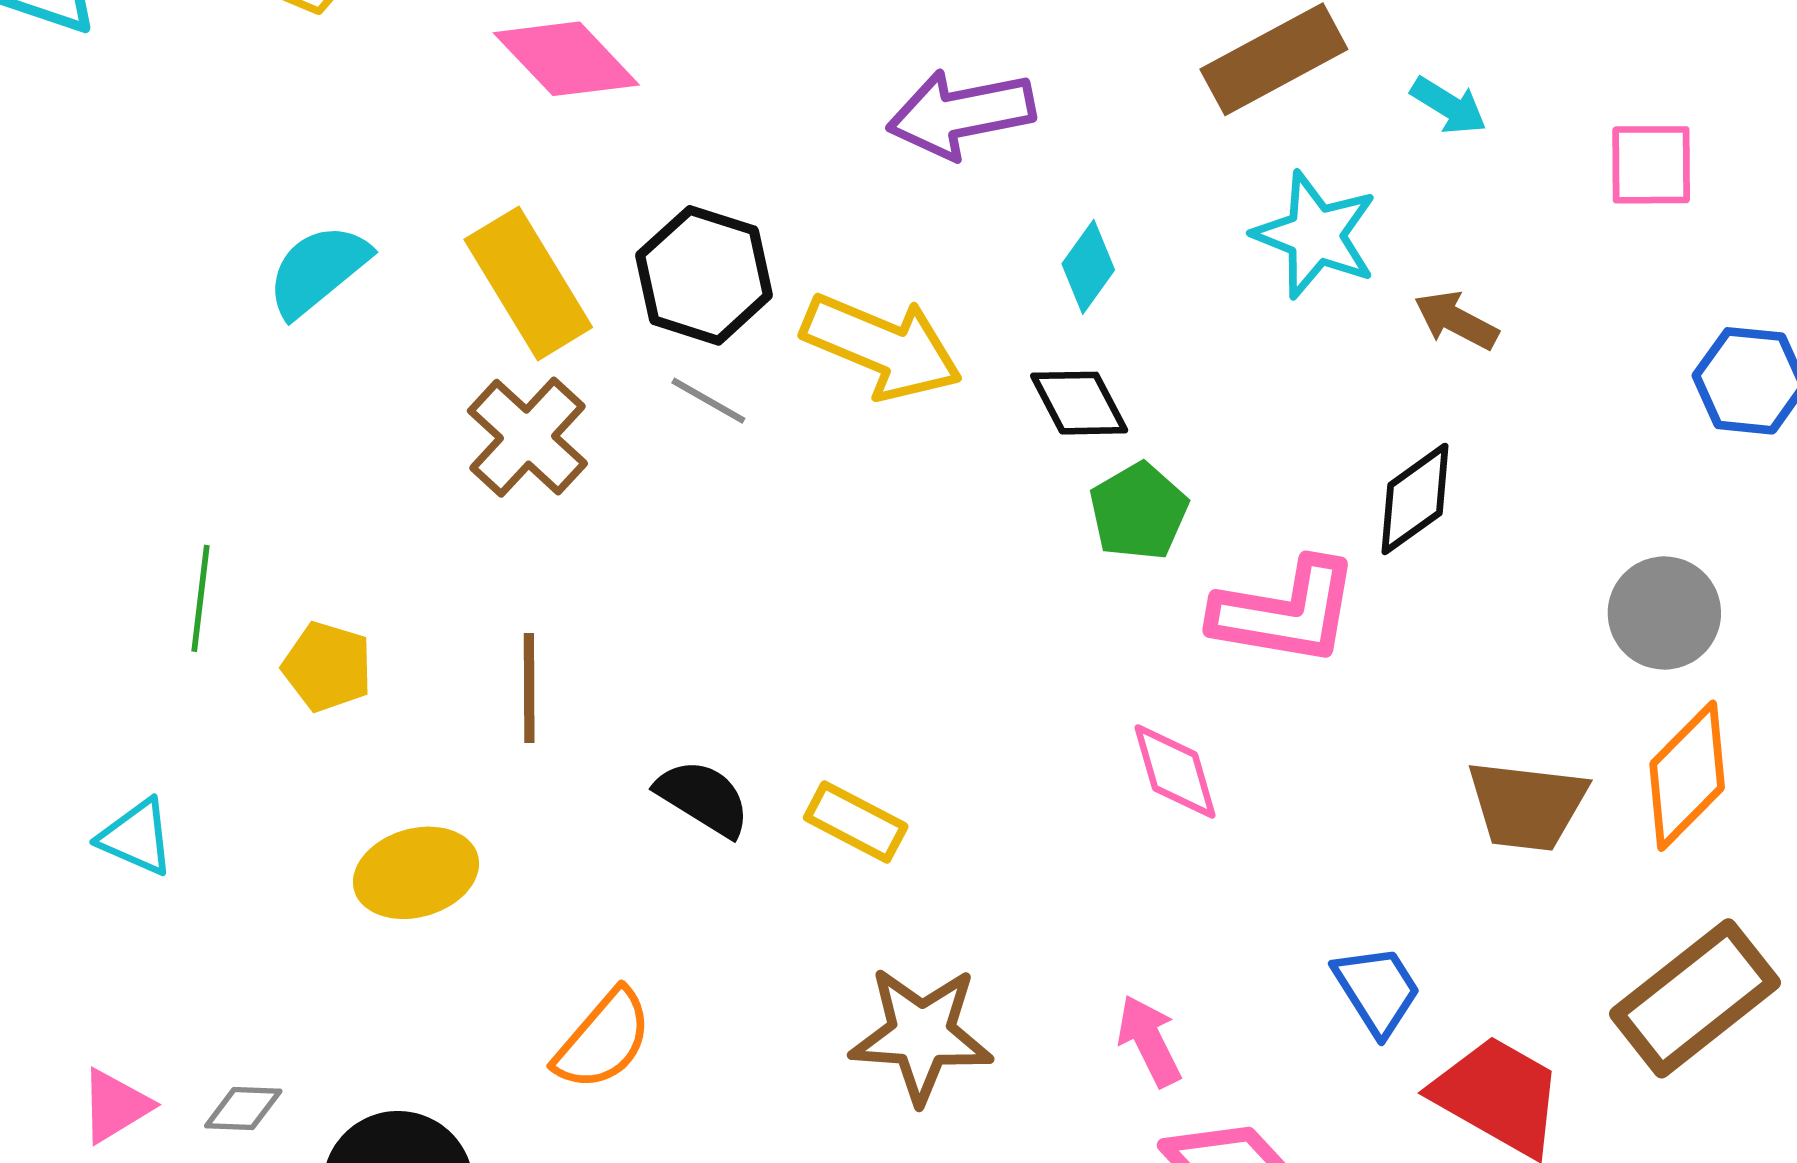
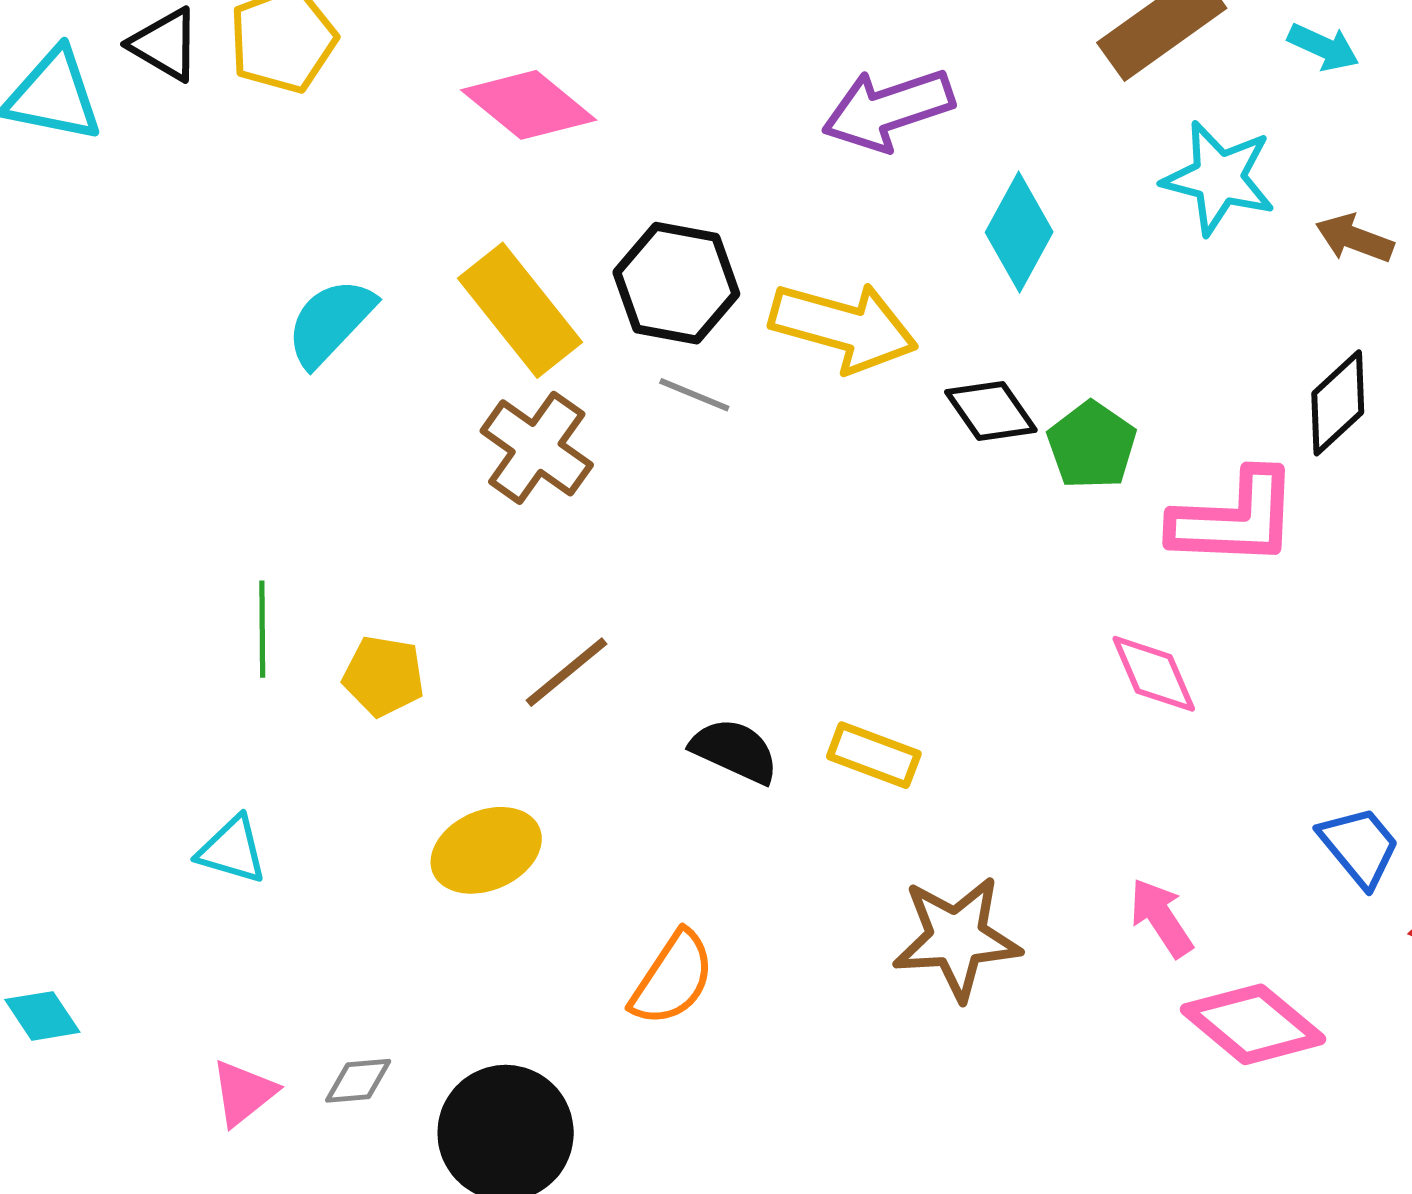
cyan diamond: (1088, 267) -> (1019, 232), size x1.4
black diamond: (1079, 403) -> (991, 411), moved
brown line: (529, 688) -> (567, 672), turned 58

